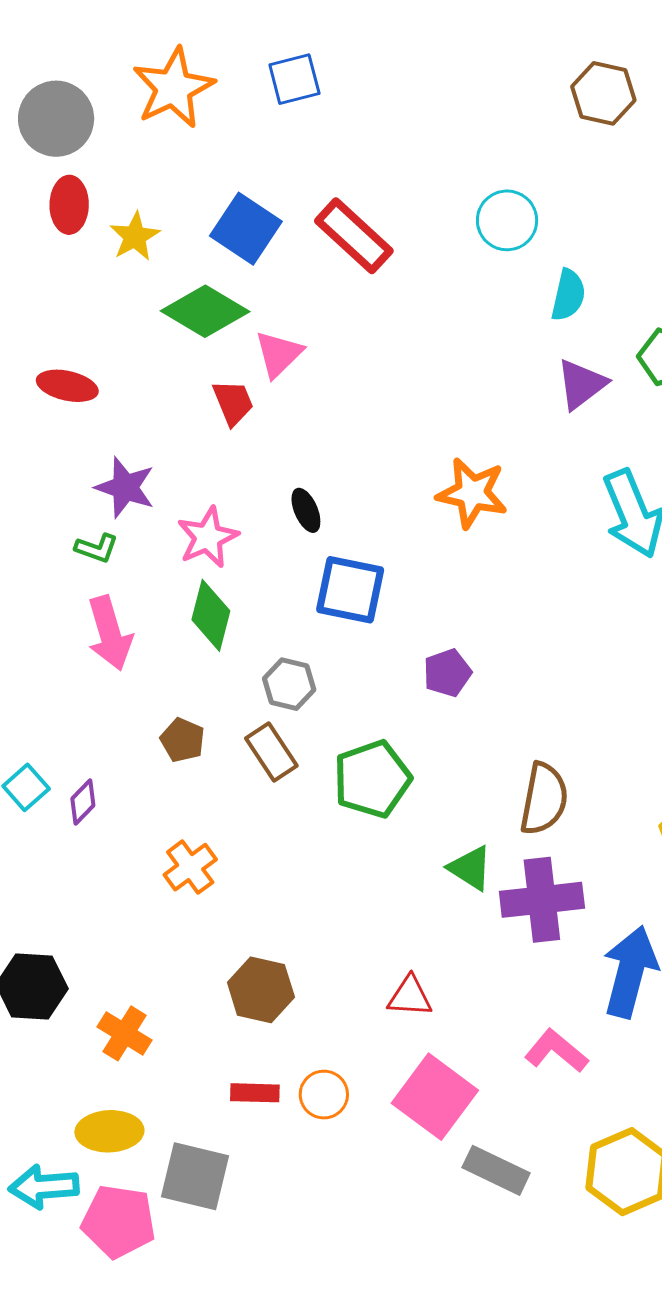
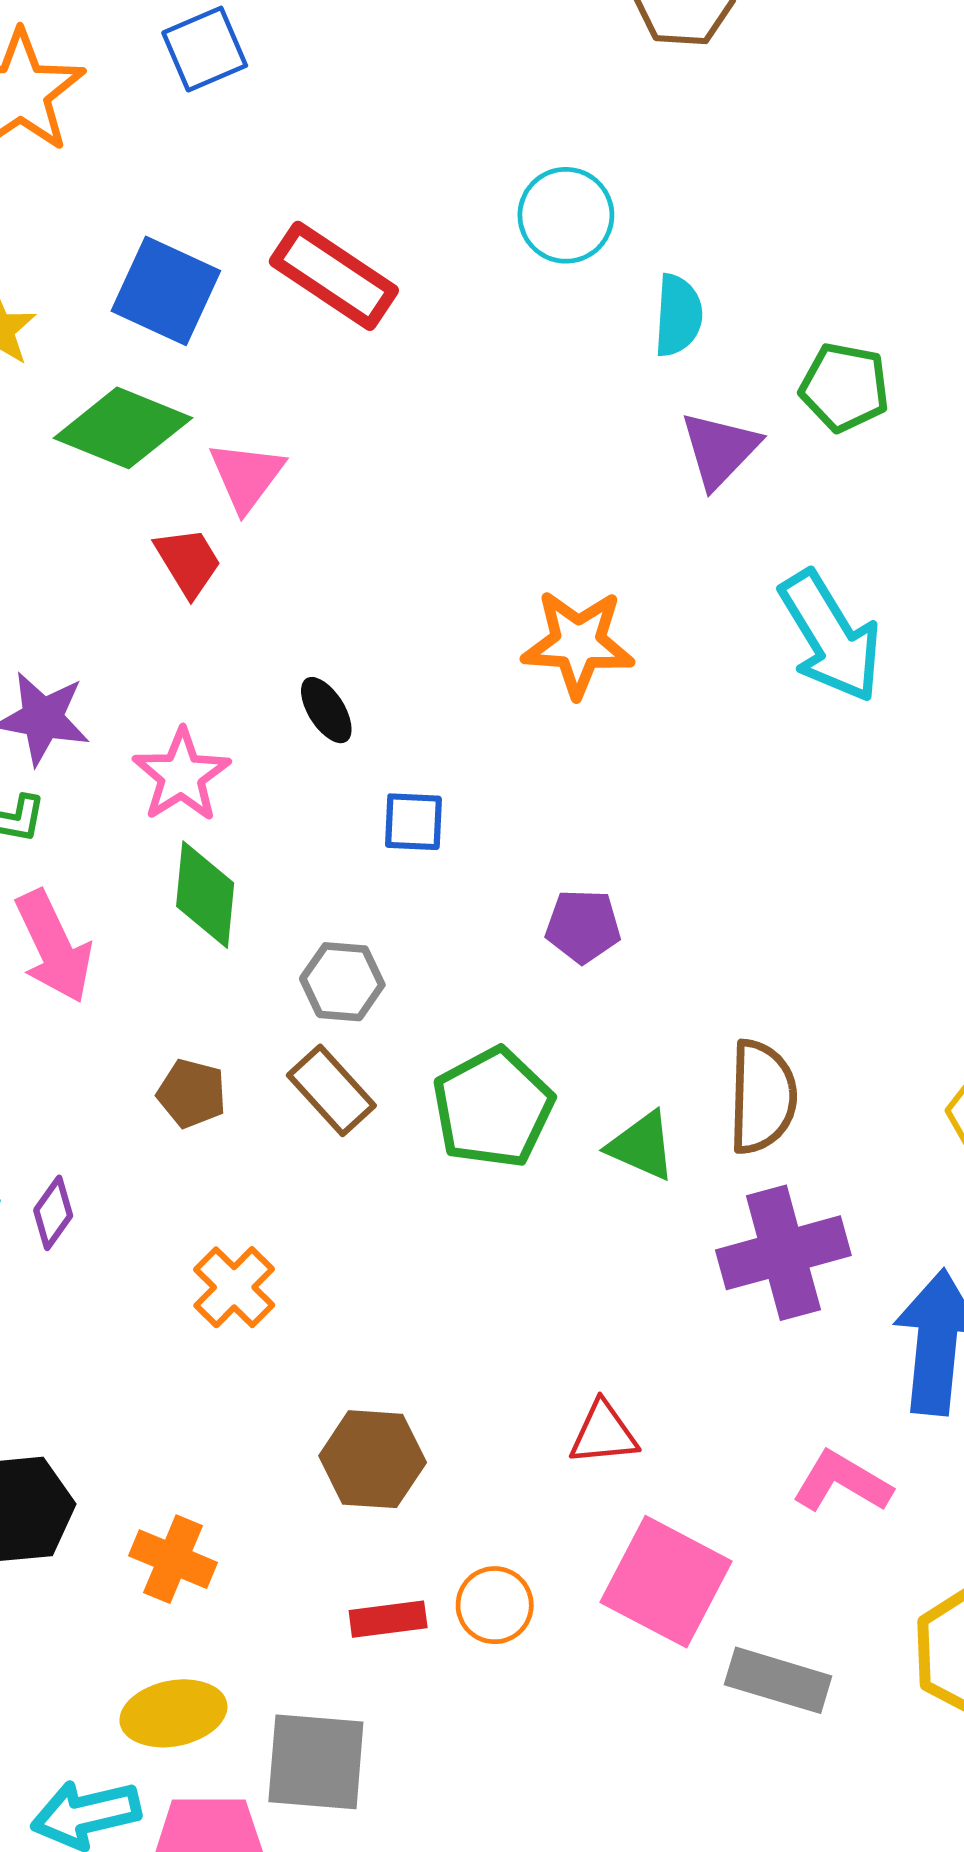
blue square: (350, 590) -> (413, 822), size x0.6
purple pentagon: (447, 673) -> (583, 926), turned 30
green triangle: (470, 868) -> (642, 1146), moved

